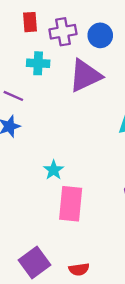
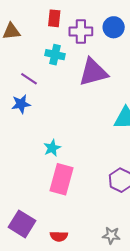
blue circle: (100, 35) -> (114, 27), moved
purple square: (35, 263) -> (22, 224), turned -32

